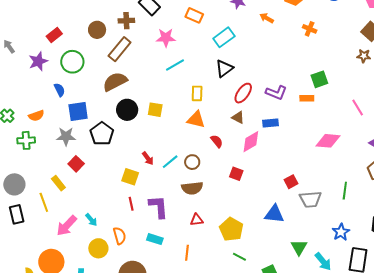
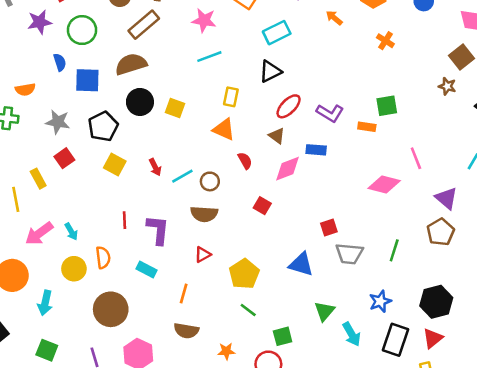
pink line: (358, 107) -> (416, 158), moved
blue square: (78, 111) -> (87, 80), moved
yellow square: (130, 177) -> (115, 164), moved
red triangle: (197, 220) -> (203, 255), turned -32

